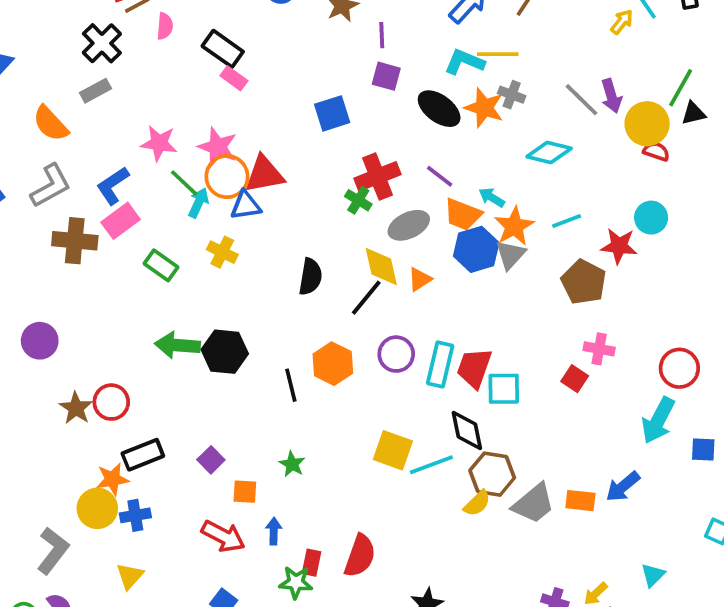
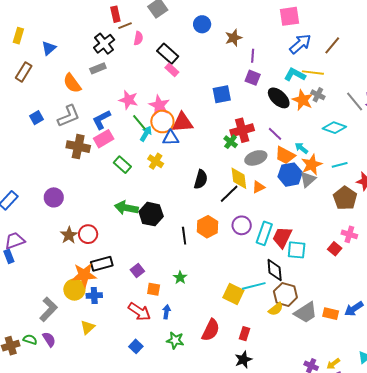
yellow square: (393, 450) -> (233, 294), moved
orange star: (112, 479) -> (84, 275), size x1.4
red rectangle: (311, 563) -> (245, 334), moved

